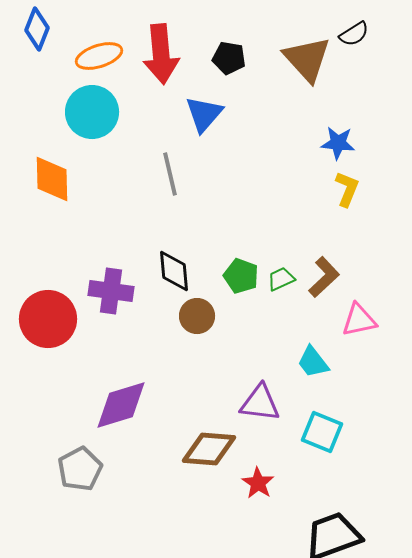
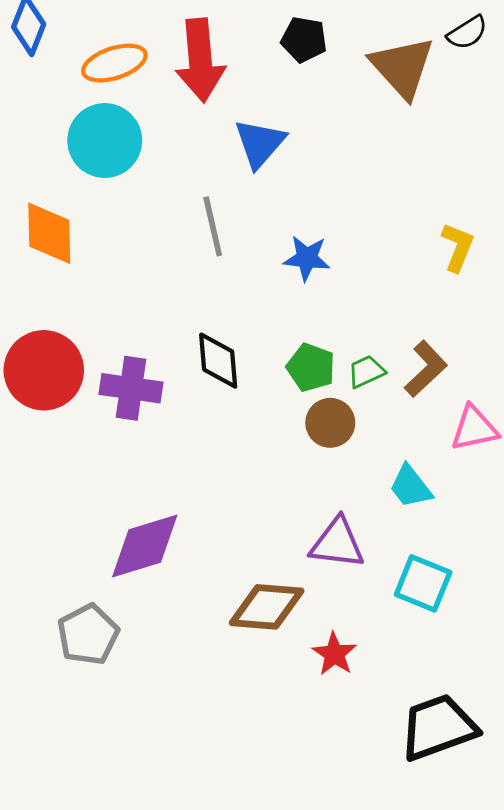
black pentagon: (229, 58) -> (304, 40), moved
blue star: (338, 143) -> (307, 258), moved
brown circle: (197, 316) -> (330, 423), moved
red circle: (48, 319) -> (44, 370), moved

